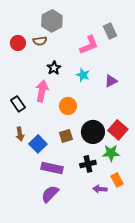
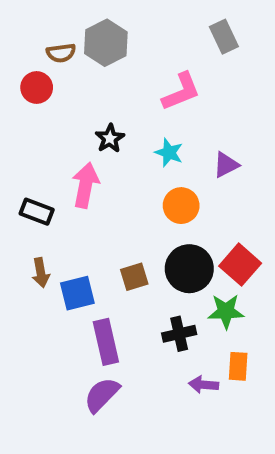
gray rectangle: (110, 31) -> (224, 37), moved
brown semicircle: (40, 41) -> (61, 53), moved
black rectangle: (18, 104) -> (37, 212), turned -35
orange circle: (68, 106) -> (181, 206), moved
blue square: (38, 144) -> (77, 293), turned 30
purple rectangle: (52, 168) -> (106, 342), turned 65
orange rectangle: (117, 180) -> (238, 366), turned 32

